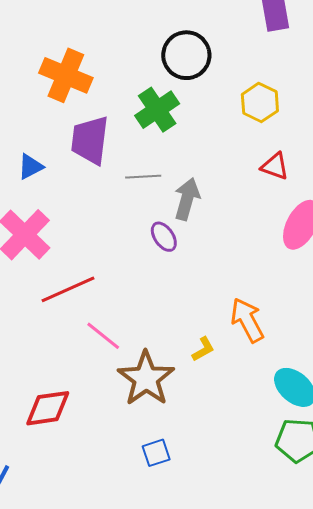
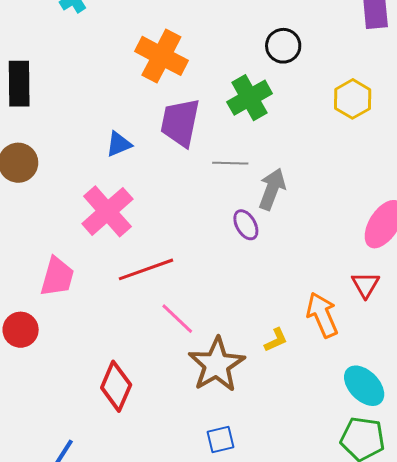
black circle: (186, 55) -> (283, 46), size x0.7
red triangle: (275, 166) -> (365, 285), moved, turned 36
red diamond: (48, 408) -> (116, 386), turned -63

